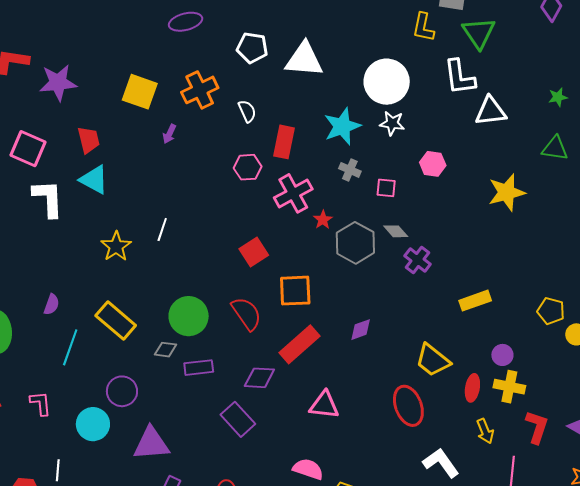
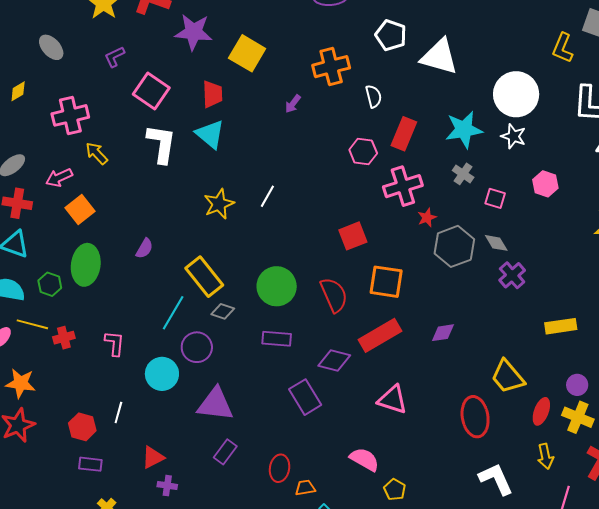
yellow square: (140, 92) -> (247, 53), moved
cyan line: (70, 347) -> (173, 313), moved
gray diamond: (166, 350) -> (223, 311), moved

